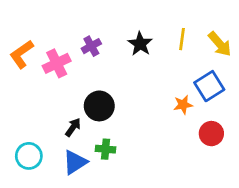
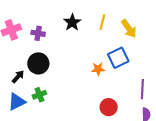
purple cross: (91, 46) -> (38, 33), moved, turned 32
red circle: (211, 134) -> (109, 107), moved
green cross: (106, 149) -> (39, 95), turned -32

